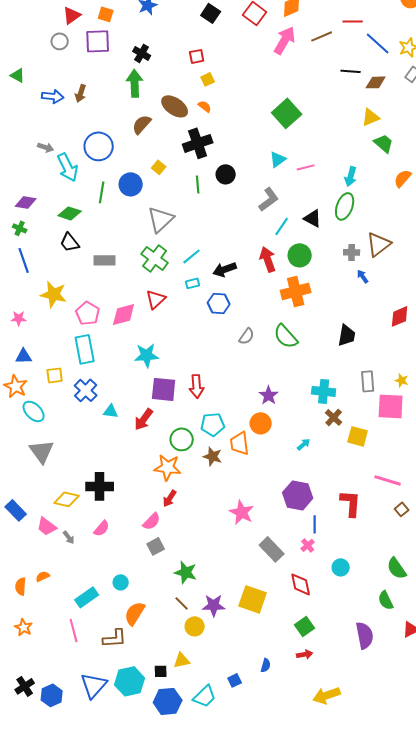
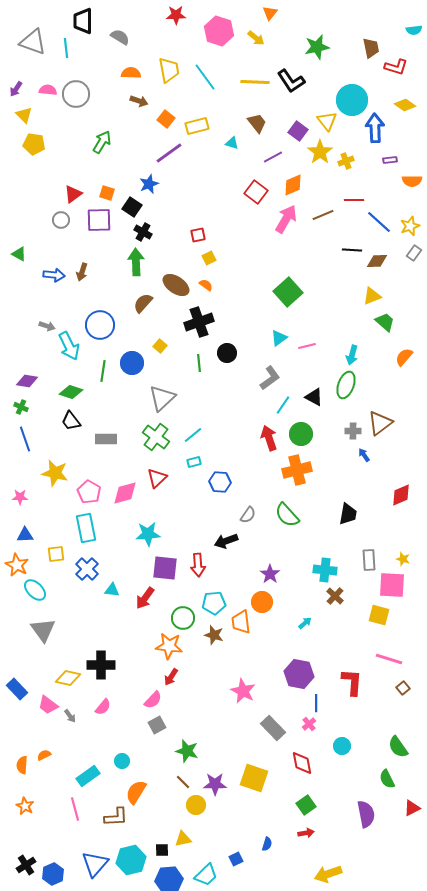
black square: (211, 13) -> (132, 207), moved
black arrow: (225, 269) -> (226, 541), moved
yellow square: (358, 436) -> (379, 615), moved

